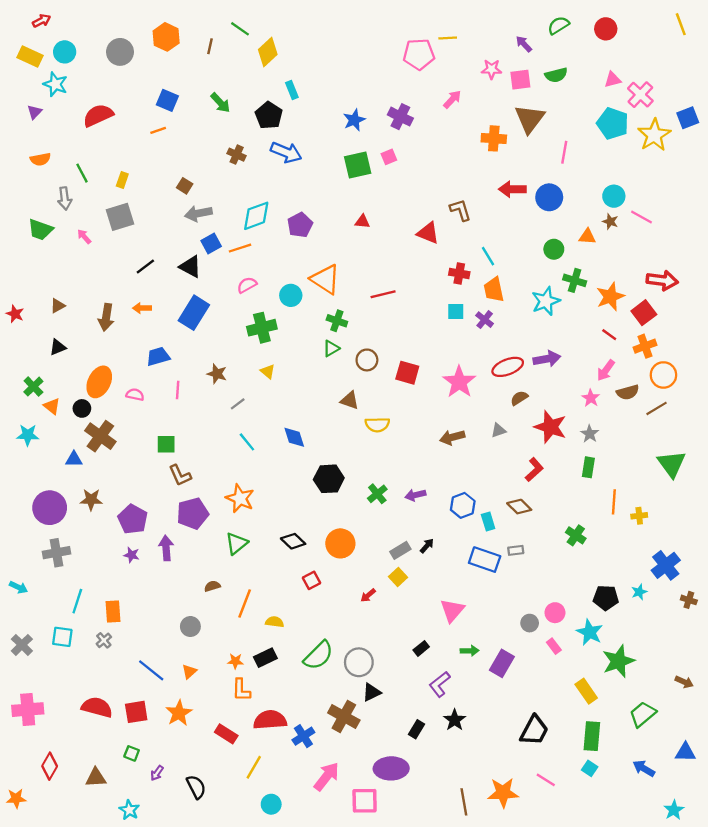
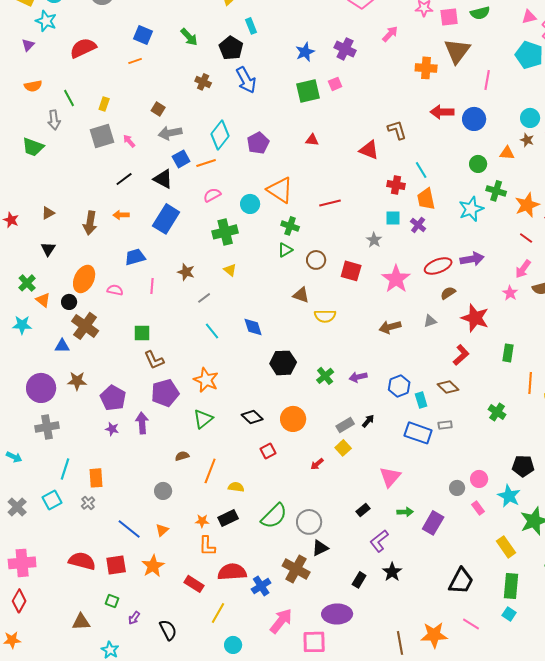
blue arrow: (286, 152) -> (246, 80), turned 40
cyan diamond: (256, 216) -> (220, 135), turned -32
pink arrow: (84, 237) -> (129, 141), moved
black triangle: (58, 347) -> (48, 249), turned -35
gray star: (590, 434) -> (374, 240), moved
cyan square: (62, 637) -> (52, 500), turned -36
red diamond: (50, 766) -> (19, 601), moved

